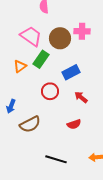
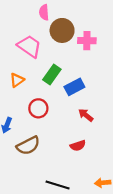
brown circle: (60, 38) -> (62, 30), moved
green rectangle: (41, 59) -> (52, 74), moved
red circle: (50, 91) -> (38, 108), moved

